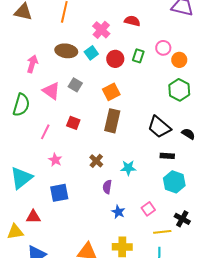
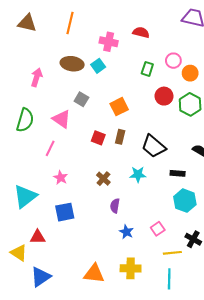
pink cross: (101, 30) -> (109, 42), turned -30
red circle: (115, 59) -> (164, 96), moved
pink triangle: (51, 91) -> (62, 119), moved
brown rectangle: (112, 121) -> (120, 137), size x0.6
red square: (73, 123) -> (98, 138), moved
black trapezoid: (159, 127) -> (154, 146), moved
cyan star: (128, 168) -> (138, 174), moved
yellow triangle: (15, 232) -> (19, 253), turned 42

